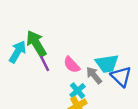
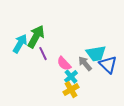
green arrow: (36, 44) -> (36, 37), turned 60
pink semicircle: (72, 65) -> (64, 64), moved

